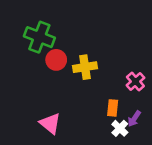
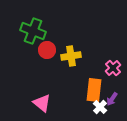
orange rectangle: (113, 108) -> (94, 90), size x1.6

